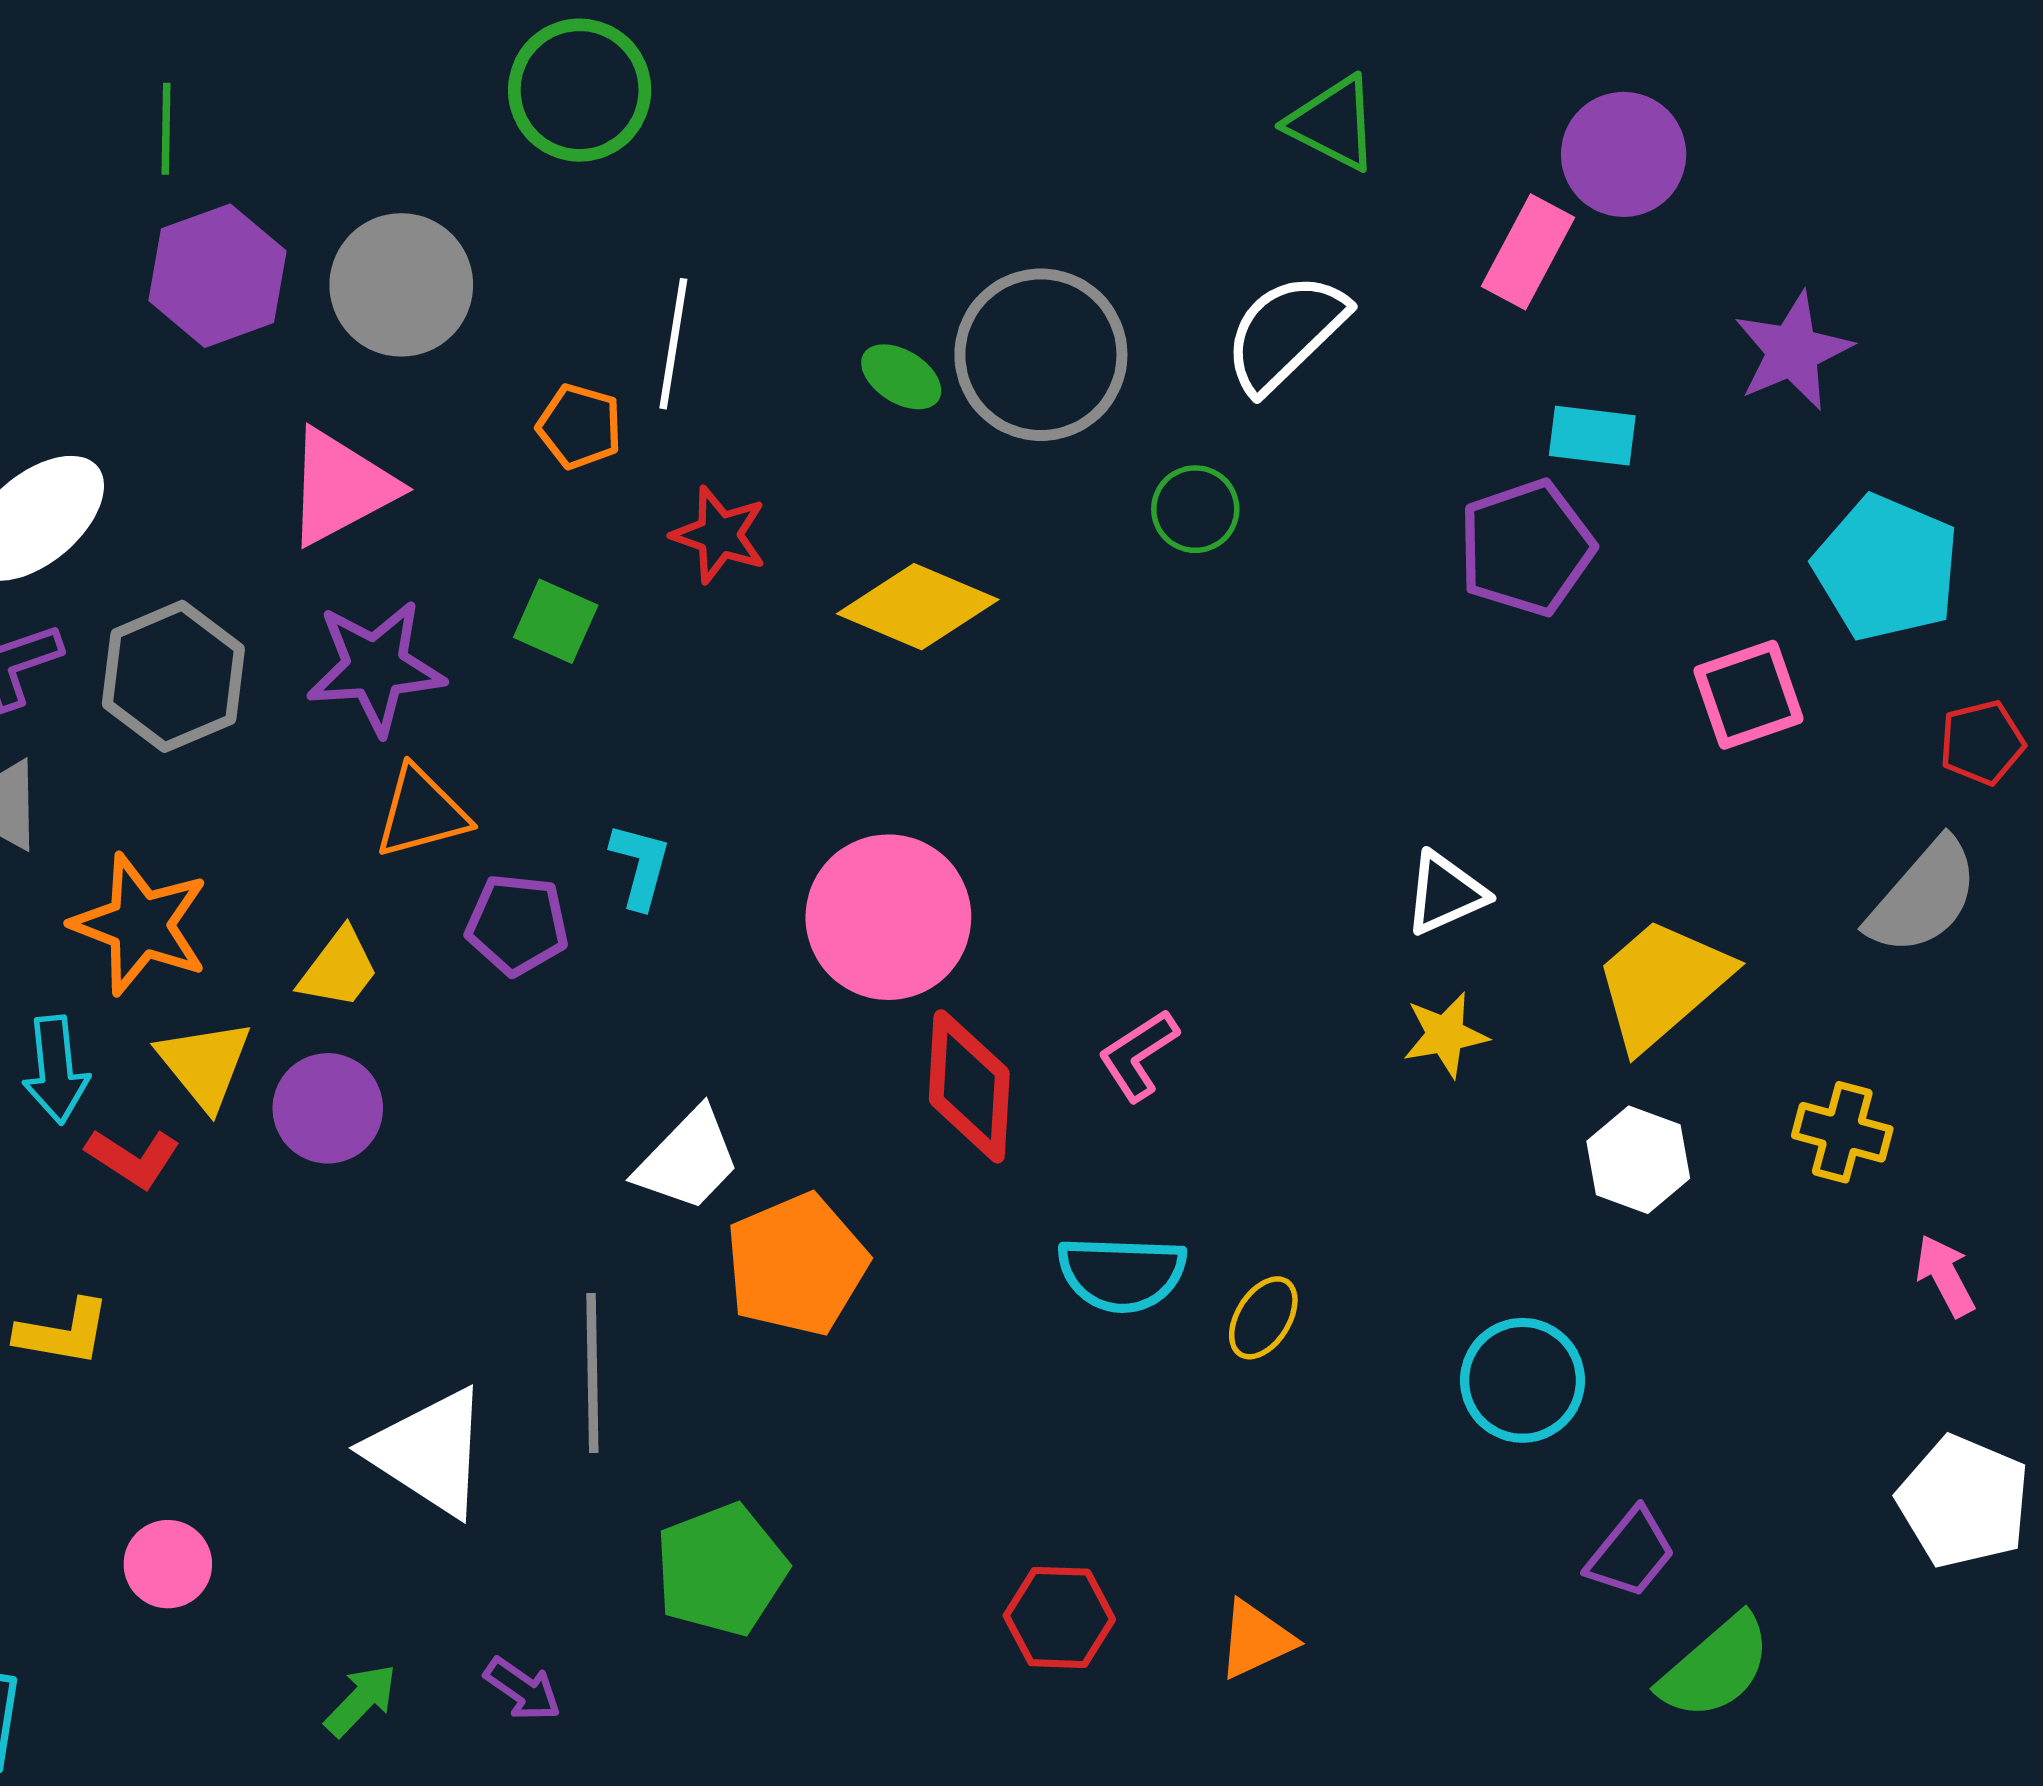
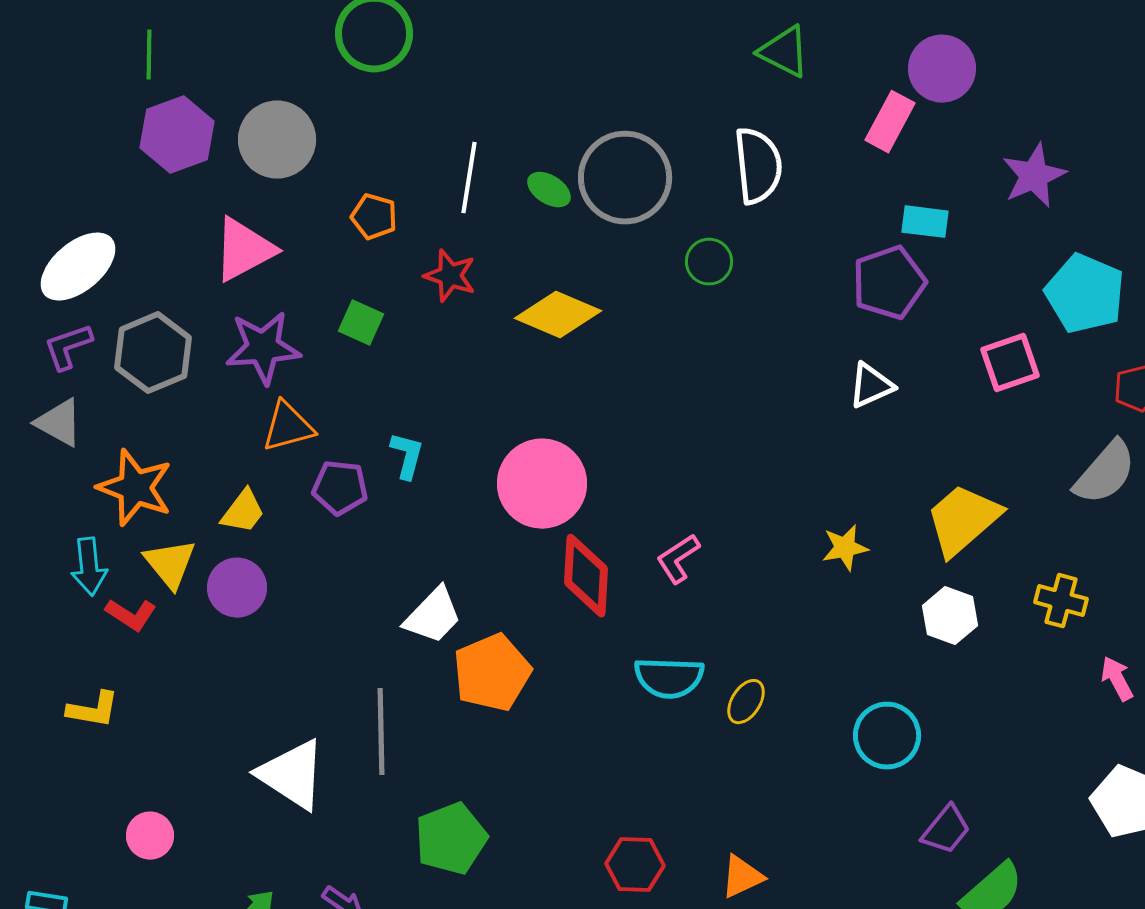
white semicircle: (1285, 333) -> (758, 166), turned 128
white line: (673, 344) -> (469, 178), moved
white triangle: (1445, 893) -> (871, 386), moved

